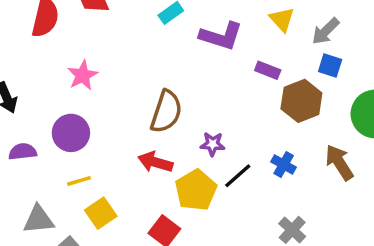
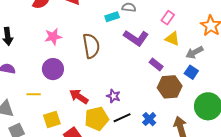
yellow triangle: (282, 19) -> (172, 39), turned -42
brown semicircle: (166, 112) -> (91, 46), moved, turned -45
purple circle: (71, 133) -> (53, 69), moved
yellow square: (101, 213) -> (52, 119), moved

